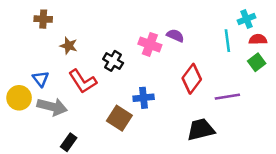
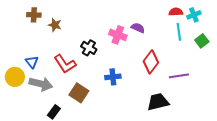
red semicircle: (258, 39) -> (176, 12), moved
brown star: (69, 46) -> (55, 25), moved
green square: (257, 62) -> (202, 41), moved
brown square: (119, 118) -> (79, 93), moved

